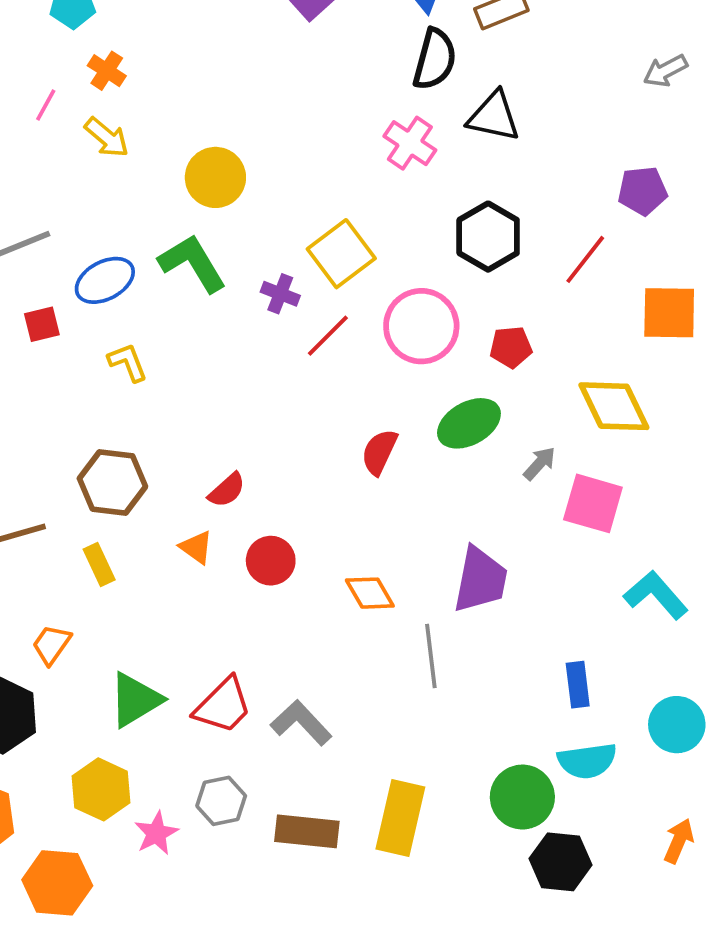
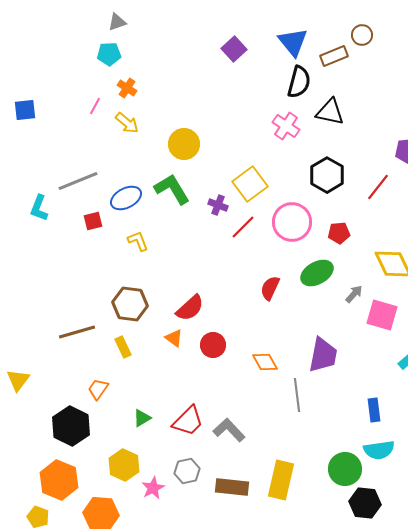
red semicircle: (227, 490) -> (190, 308), size x1.4
green triangle: (135, 700) -> (142, 418), size x0.6

